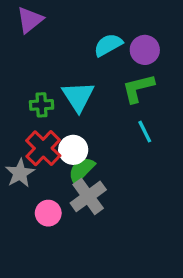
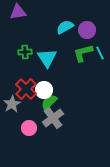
purple triangle: (30, 20) -> (18, 12), turned 30
green cross: (42, 105) -> (25, 52), moved
cyan line: (145, 132) -> (100, 53), moved

